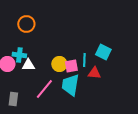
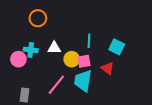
cyan line: (84, 60) -> (89, 41), moved
white triangle: (28, 65) -> (54, 48), moved
red triangle: (94, 73) -> (108, 68), turned 32

